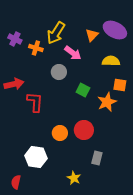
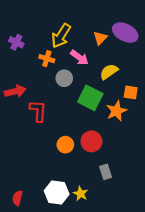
orange cross: (36, 48) -> (47, 59), moved
yellow semicircle: (111, 61) -> (109, 72), moved, turned -36
green square: (83, 90) -> (90, 98), size x1.6
white hexagon: (36, 157) -> (57, 193), moved
gray rectangle: (97, 158) -> (106, 172), turned -32

